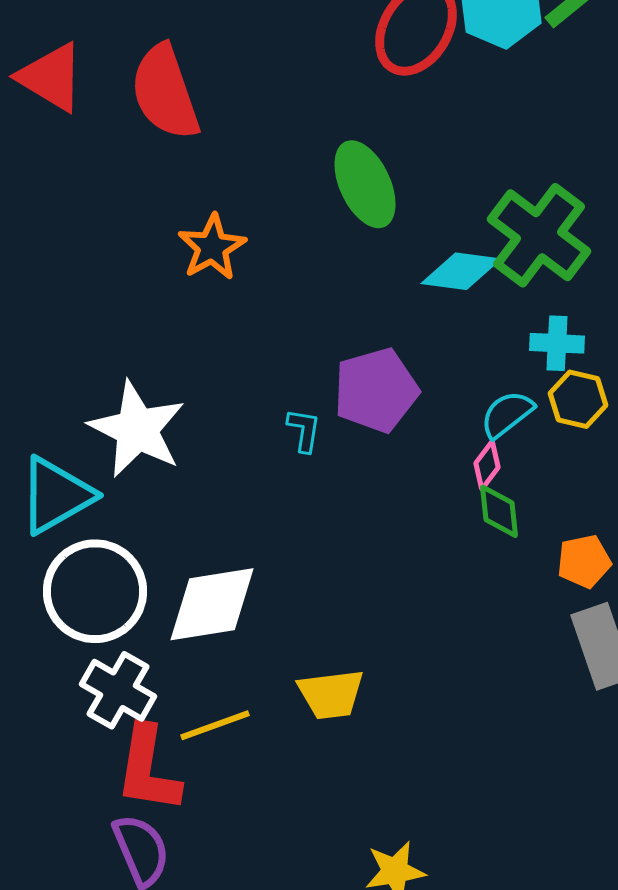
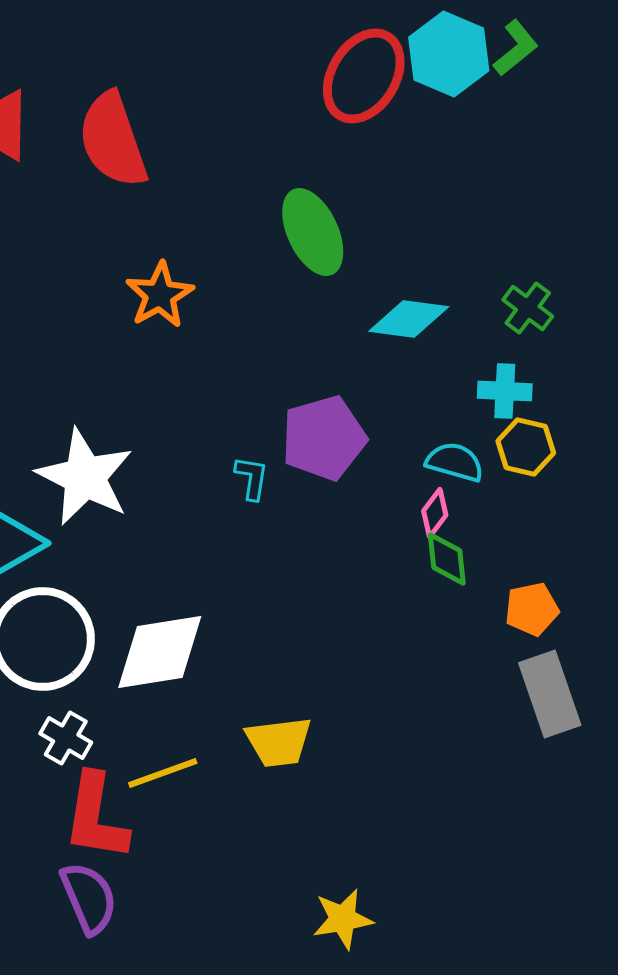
green cross: (539, 235) -> (528, 308), moved, size x0.5
cyan semicircle: (507, 414) -> (455, 462), turned 54
white cross: (118, 690) -> (66, 738), size x0.7

